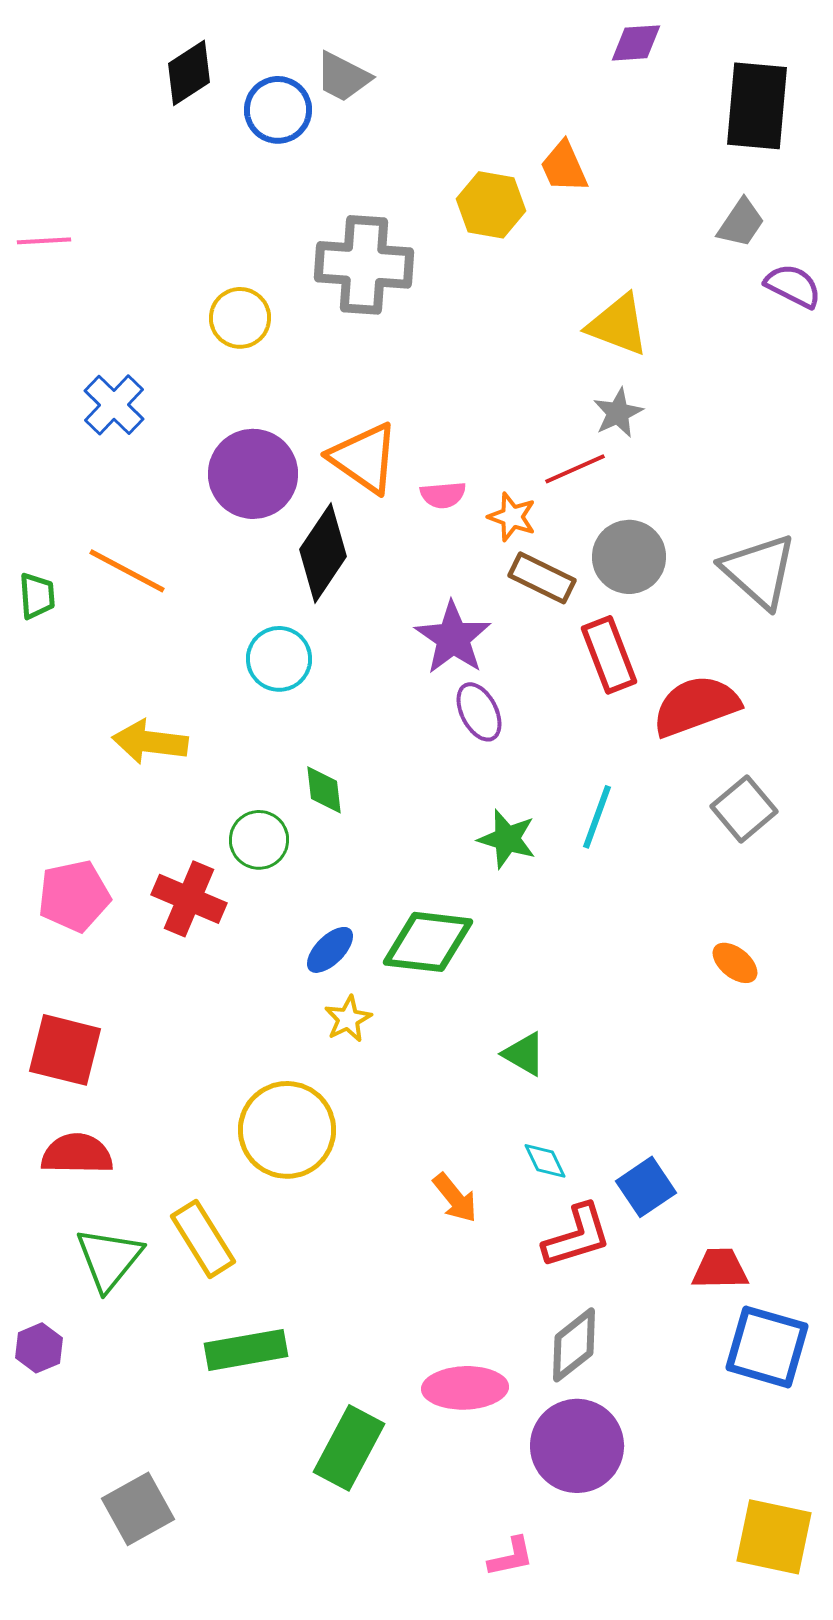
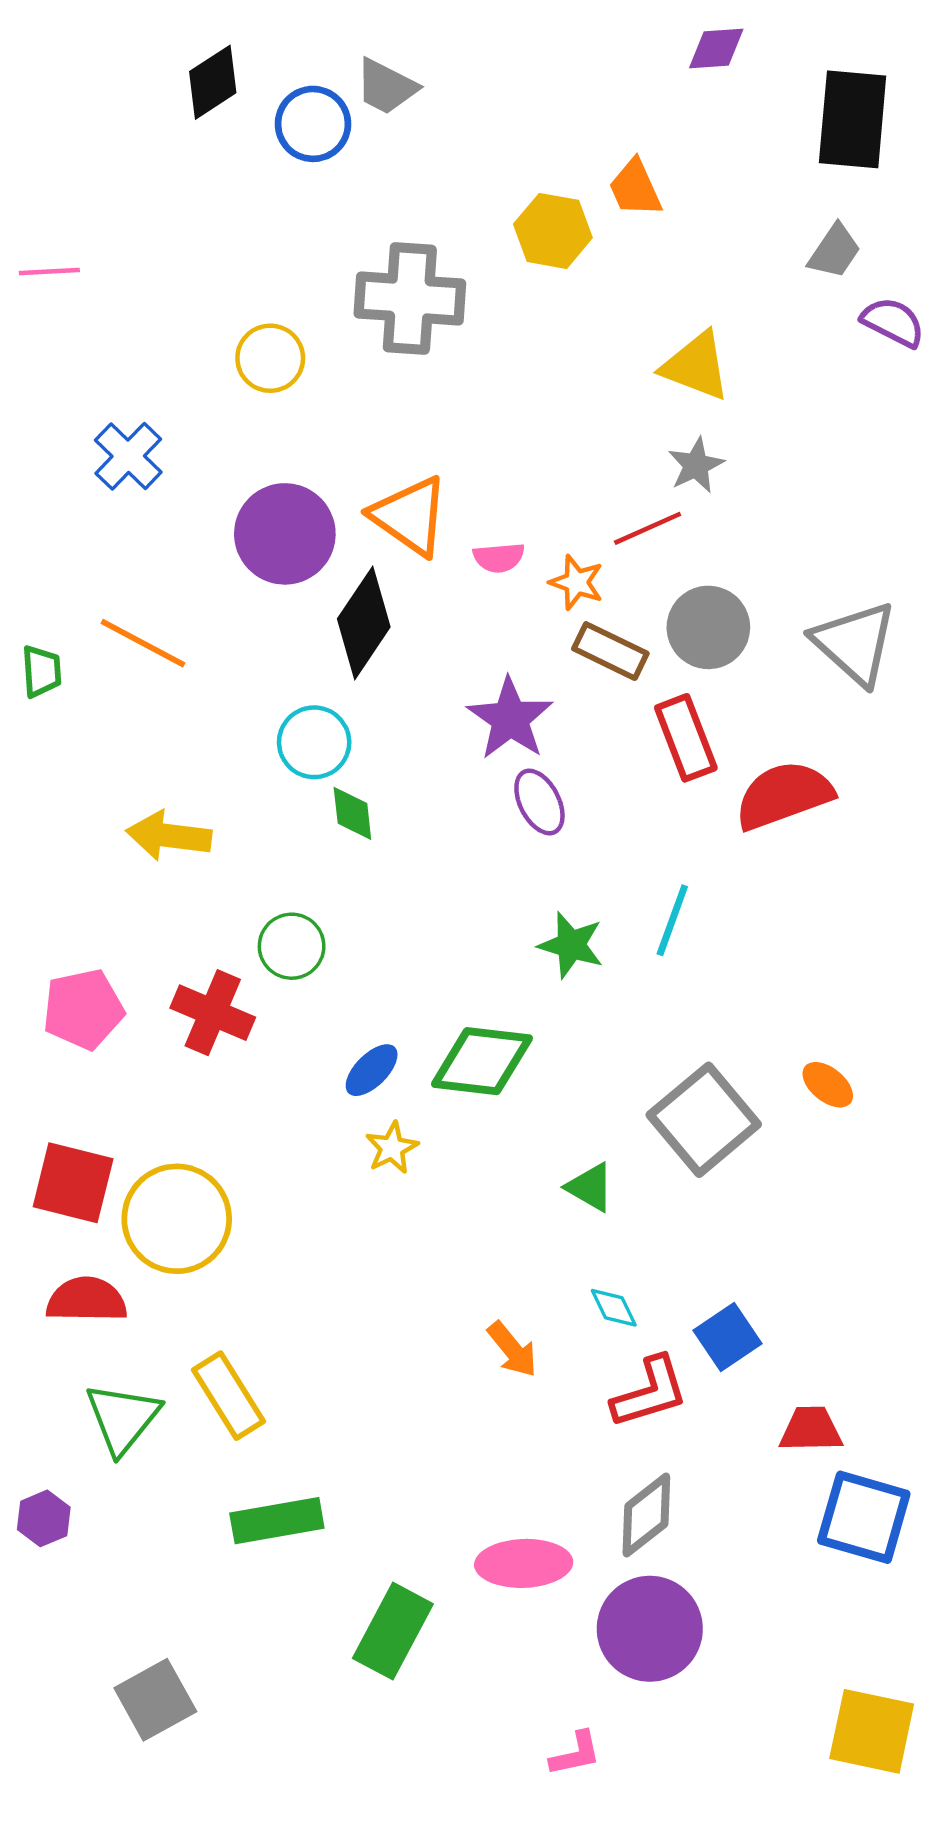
green diamond: (324, 790) -> (352, 813), moved
gray square: (744, 809) -> (704, 1120), moved, size x1.5
yellow circle: (287, 1130) -> (177, 1219), moved

